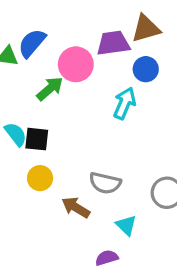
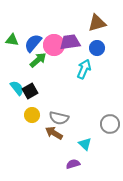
blue semicircle: (32, 43) -> (33, 43), moved
purple trapezoid: (113, 43) -> (70, 42), moved
black square: (37, 139) -> (30, 91), turned -35
gray semicircle: (105, 183) -> (59, 118), moved

